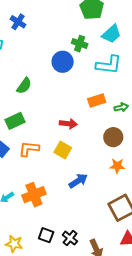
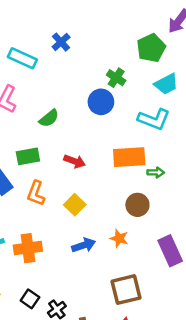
green cross: (80, 44) -> (116, 78), moved
orange rectangle: (97, 100) -> (129, 157), size x1.5
red arrow: (68, 124) -> (75, 161), moved
orange L-shape: (29, 149) -> (36, 193), turned -90
orange star: (117, 166) -> (119, 238), moved

